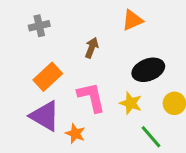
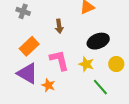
gray cross: (39, 26) -> (23, 11), turned 32
brown arrow: (92, 48) -> (59, 26), turned 152

